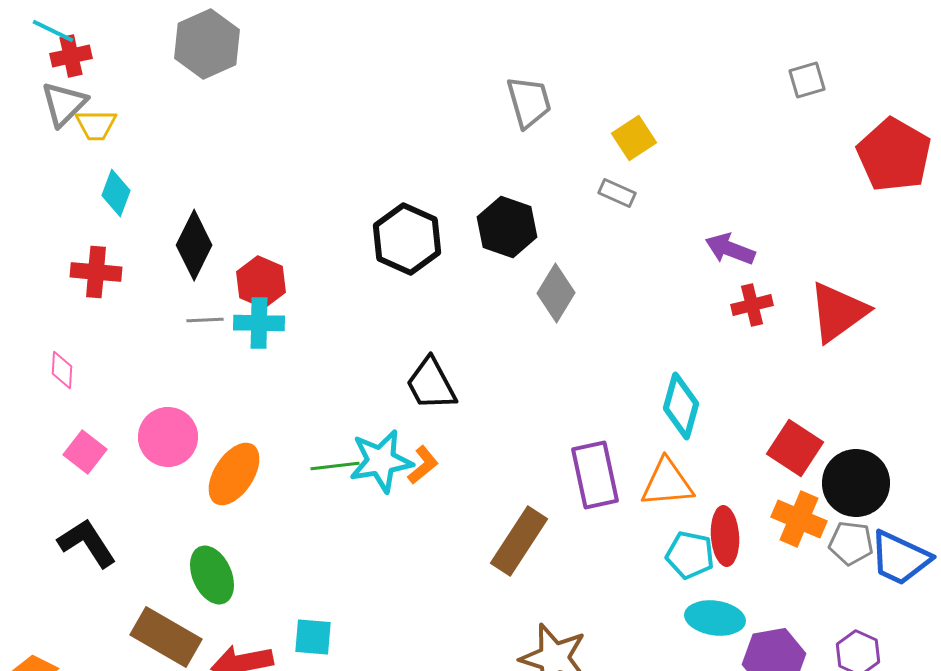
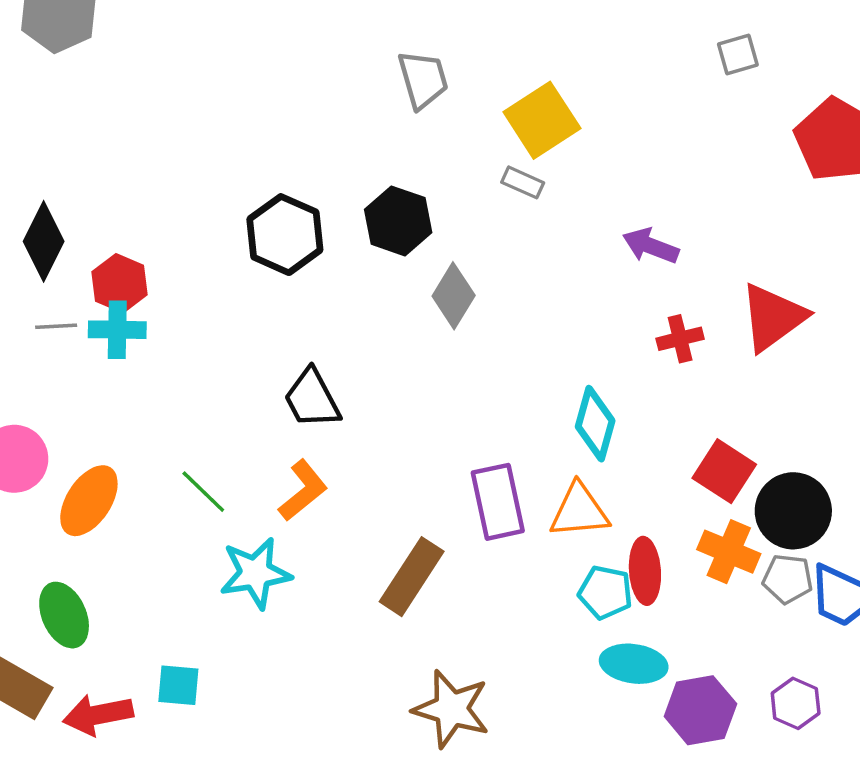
yellow square: (634, 138) -> (542, 120), size x1.5
red cross: (752, 305) -> (680, 339), moved
cyan star: (381, 461) -> (255, 573), moved
orange L-shape: (423, 465) -> (303, 490), size x1.4
green line: (335, 466) -> (203, 492), turned 51

